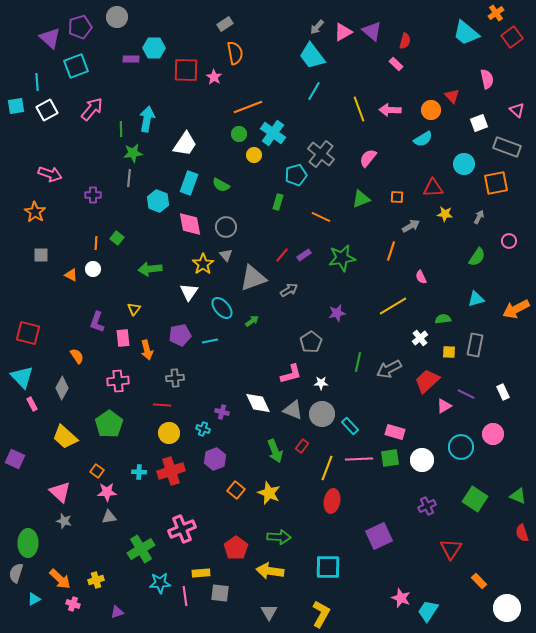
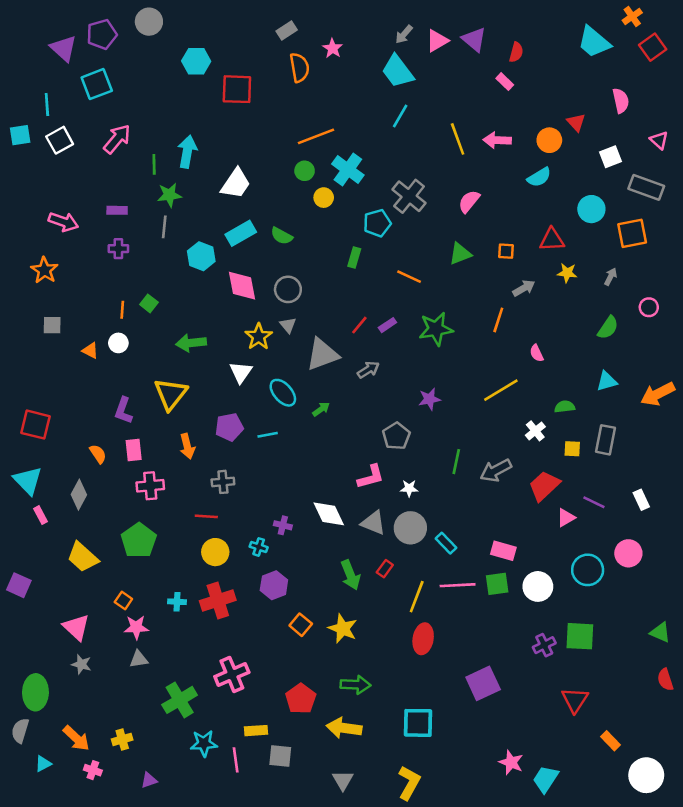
purple rectangle: (131, 59) -> (117, 210), moved
pink star: (214, 77) -> (333, 48), moved
cyan rectangle: (189, 183) -> (241, 233), turned 40
yellow triangle: (134, 309) -> (171, 394), size x2.0
pink rectangle: (123, 338) -> (134, 450), moved
green square: (475, 499) -> (580, 636), moved, turned -30

